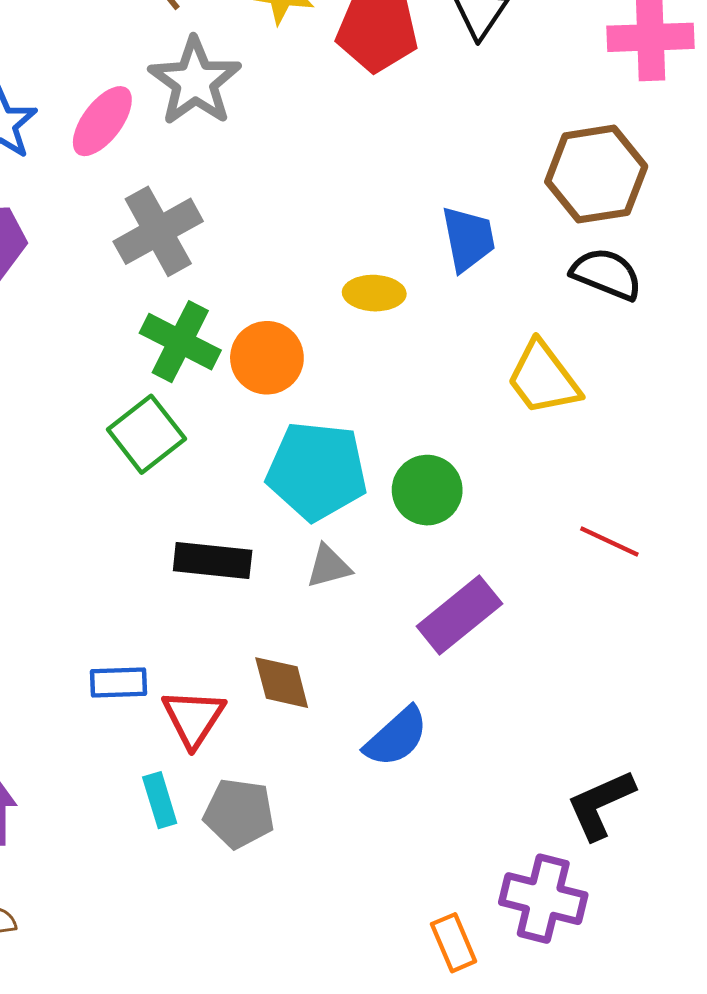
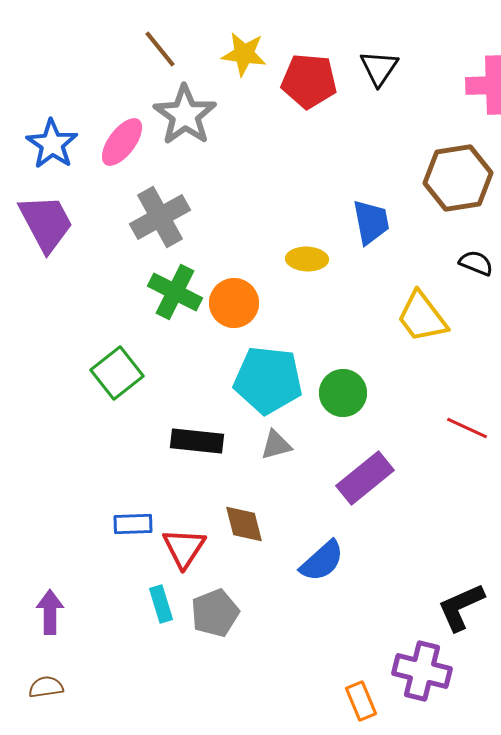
black semicircle: (606, 274) -> (476, 263), moved, size x0.7
green square: (146, 434) -> (117, 373), moved
gray pentagon: (239, 813) -> (215, 613), turned -30

